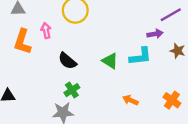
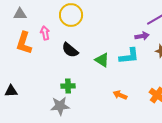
black semicircle: (67, 61) -> (70, 50), moved
green cross: (72, 90) -> (68, 86), turned 32

